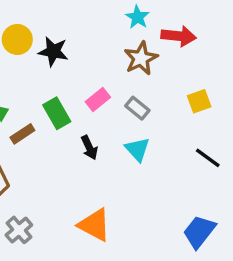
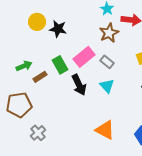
pink rectangle: (98, 100) -> (84, 57), size x1.5
black arrow: (89, 148) -> (79, 85), size x1.5
orange triangle: (94, 225) -> (105, 130), moved

